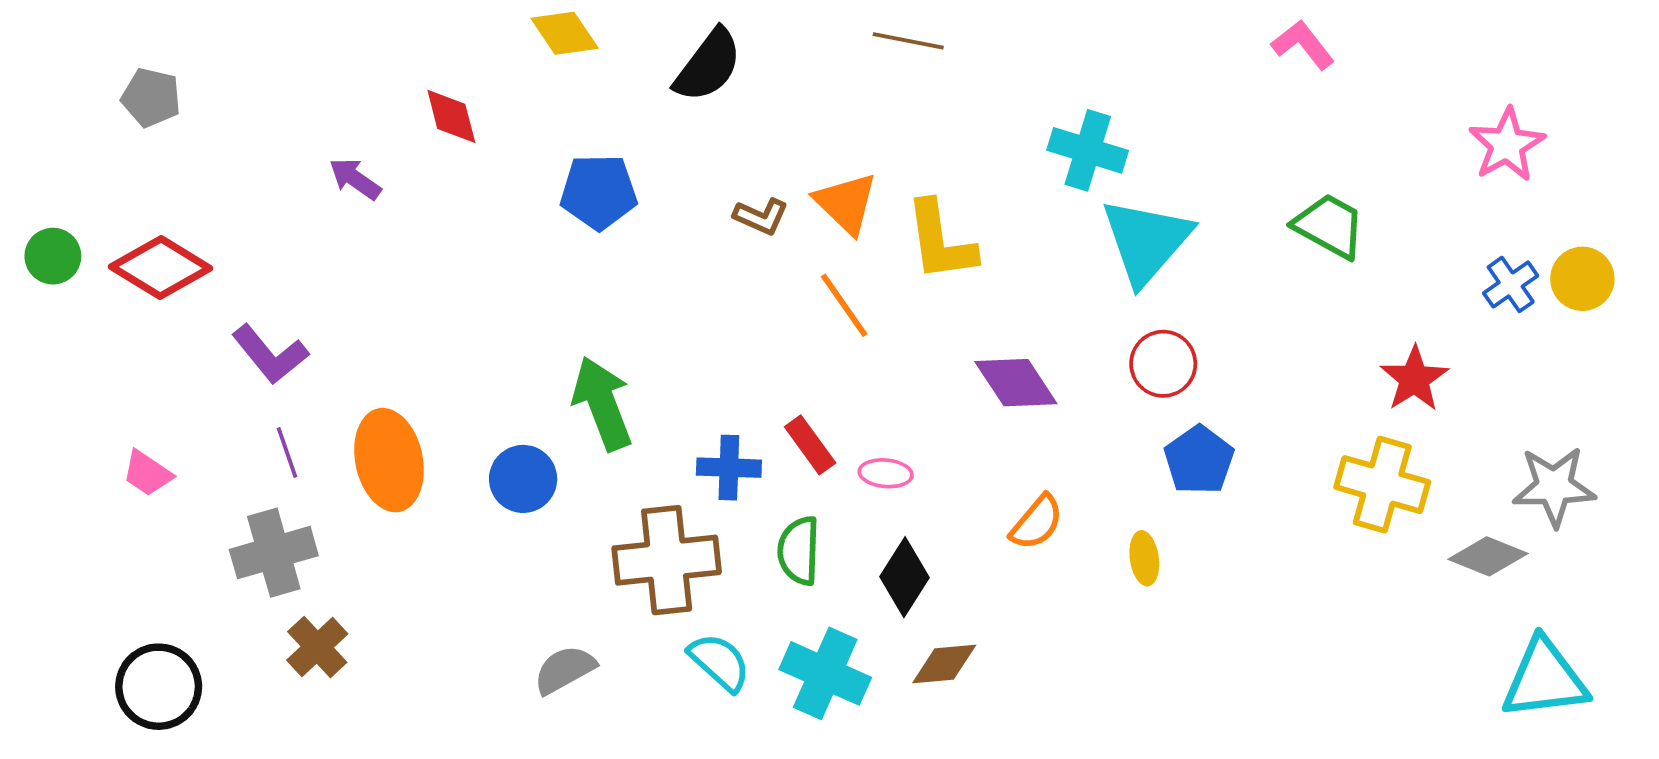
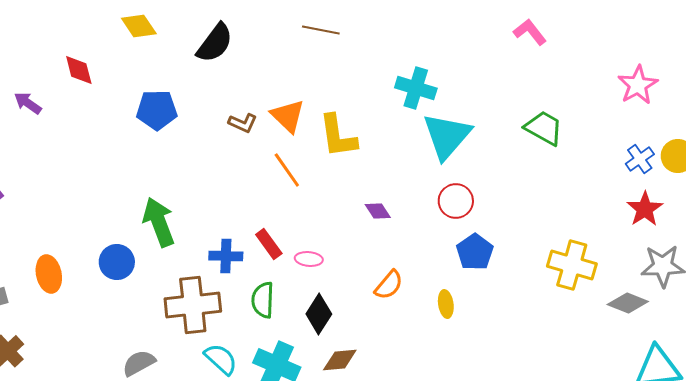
red star: (1414, 379) -> (645, 209), moved
purple diamond: (1016, 383) -> (378, 211), size x0.6
orange ellipse: (389, 460) -> (49, 274), moved, size x0.7

